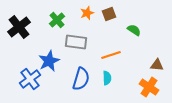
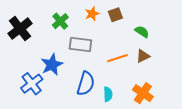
brown triangle: (157, 65) -> (143, 56), moved, turned -32
cyan semicircle: (107, 78) -> (108, 94), moved
orange cross: (149, 87) -> (143, 93), moved

